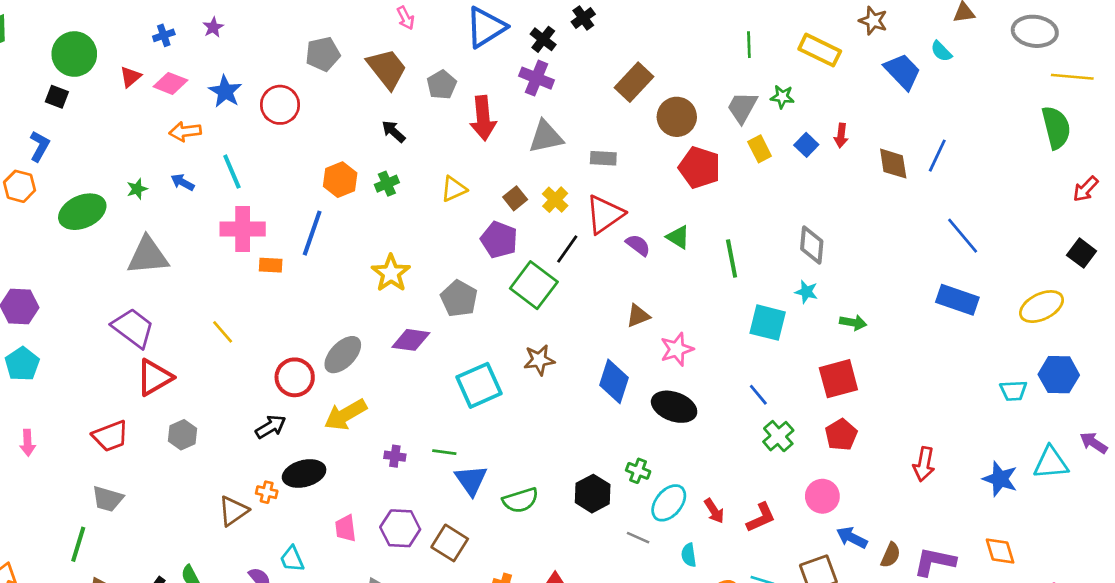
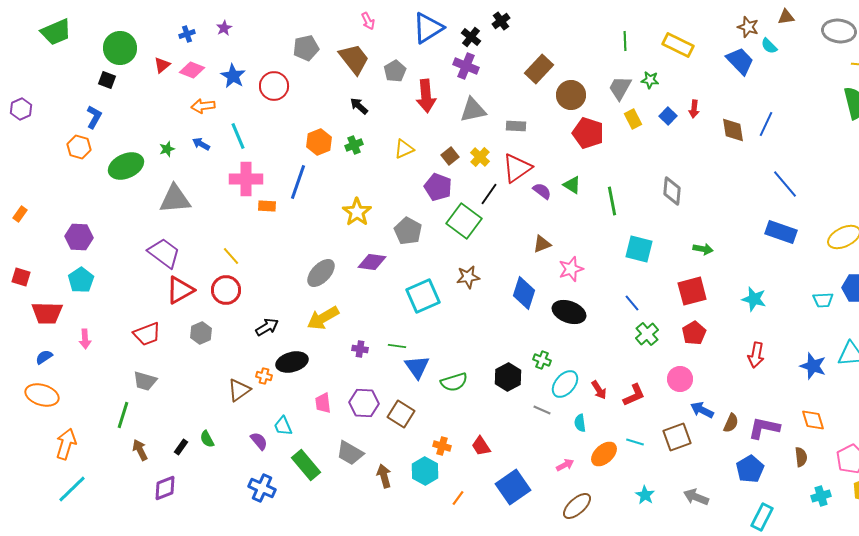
brown star: (873, 21) -> (748, 27), moved
cyan star: (806, 292) -> (754, 299), moved, size x1.4
red circle: (295, 377) -> (226, 290), moved

